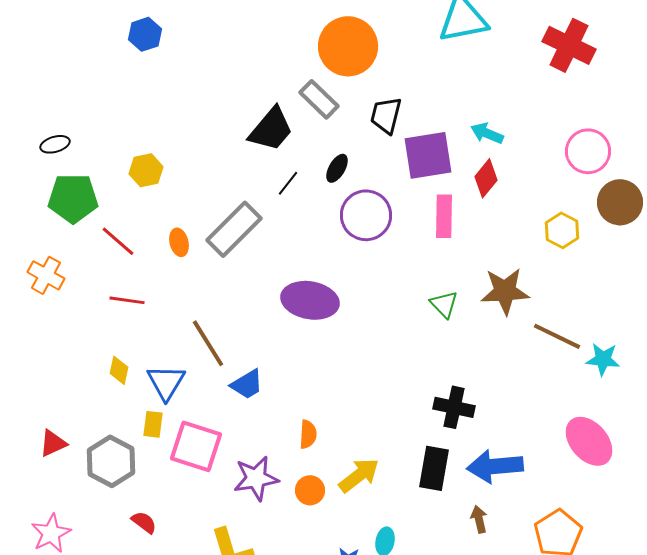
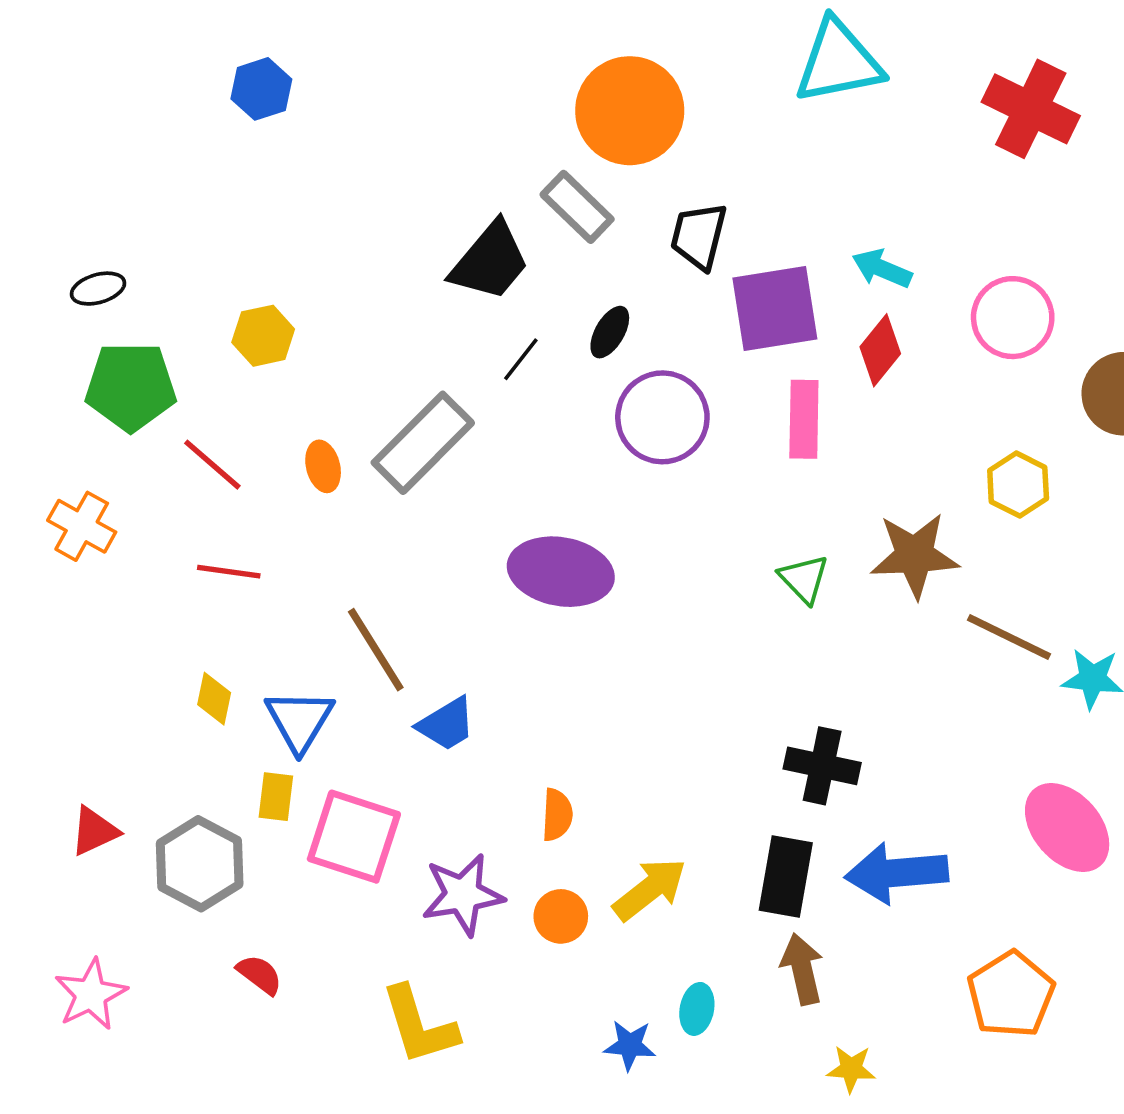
pink circle: (588, 151) -> (1013, 318), moved
yellow hexagon: (562, 230) -> (1018, 485), moved
brown arrow: (479, 519) -> (802, 969), moved, size x1.4

